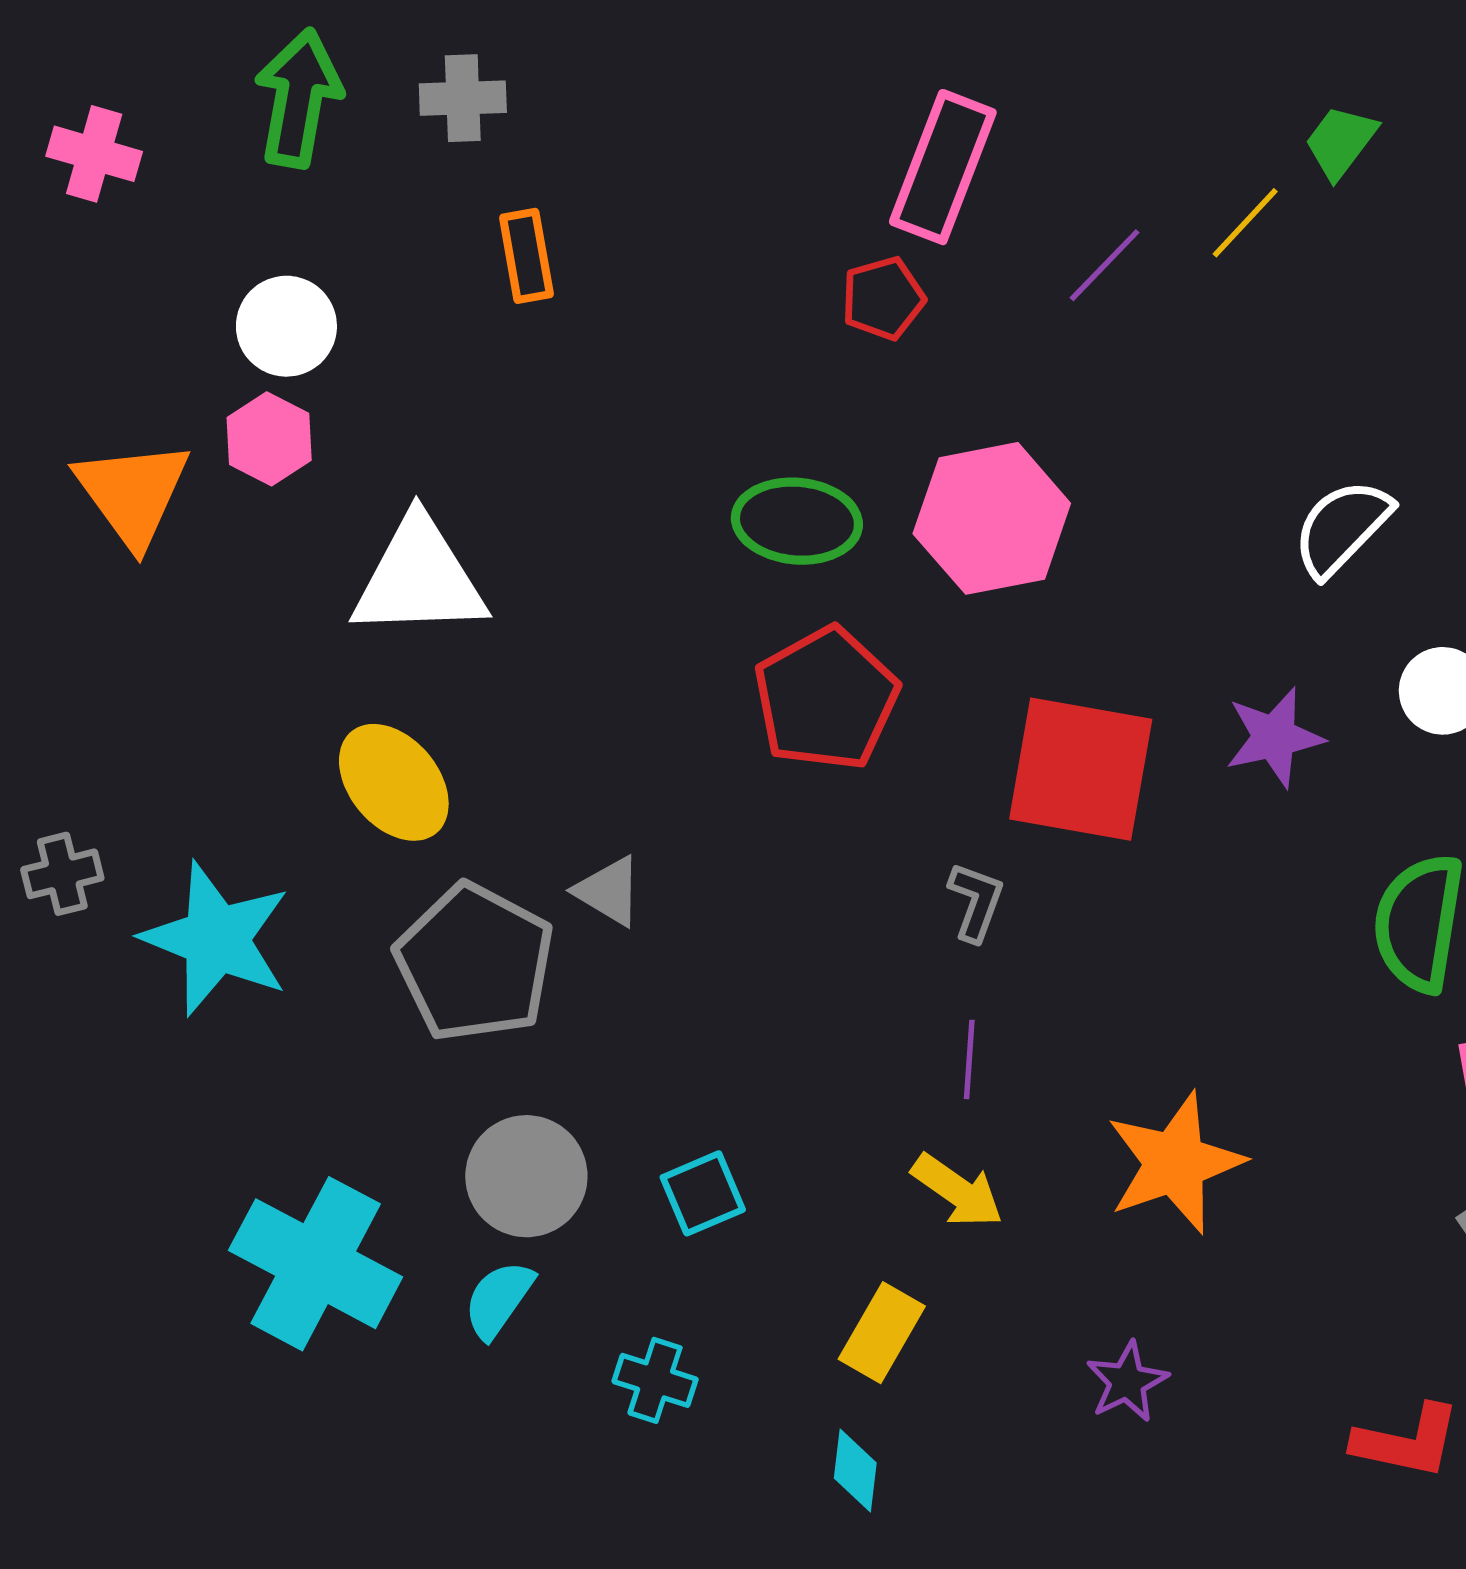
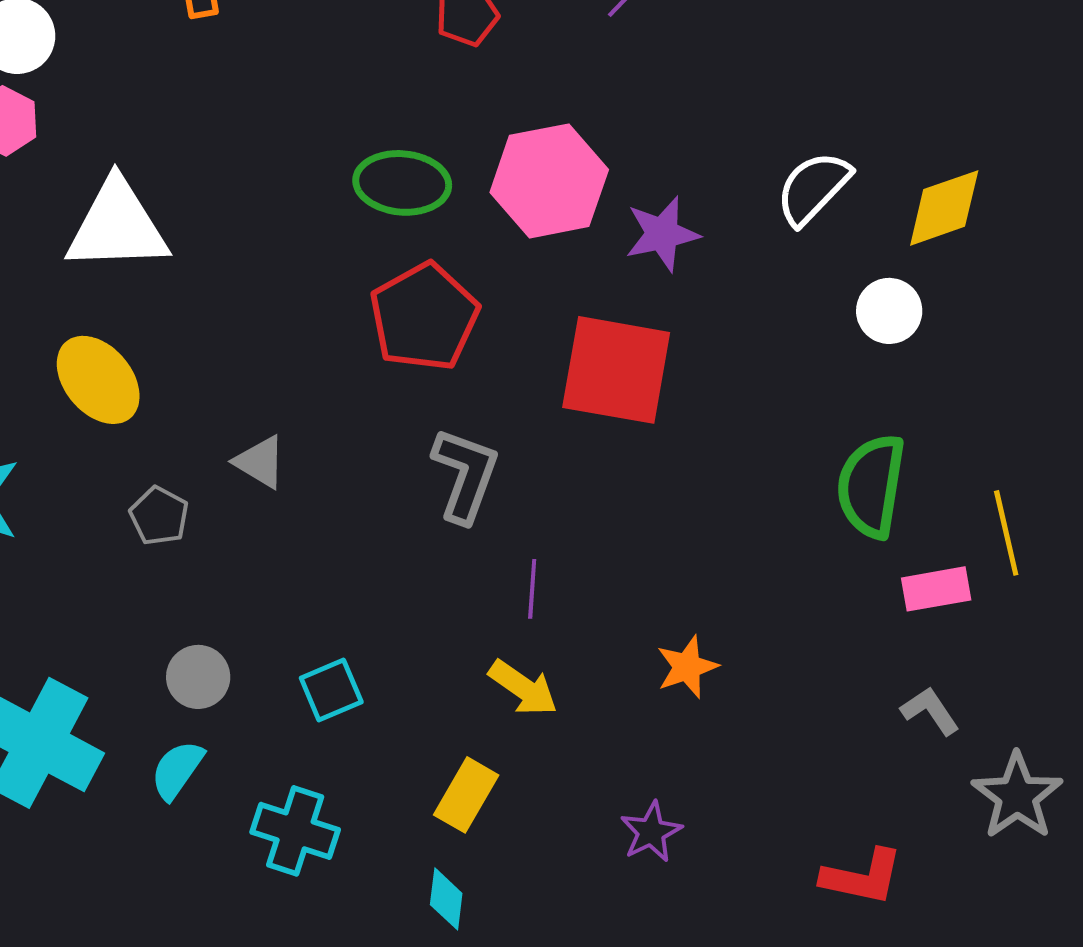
purple star: (1274, 737) -> (662, 234), moved
gray L-shape: (976, 902) -> (465, 475), moved, size x1.6
gray pentagon: (475, 963) -> (159, 516), size x0.5
orange star: (1175, 1163) -> (687, 667), size x0.6
gray circle: (526, 1176) -> (198, 677), size x0.7
cyan cross: (655, 1380) -> (295, 831), size x1.4

